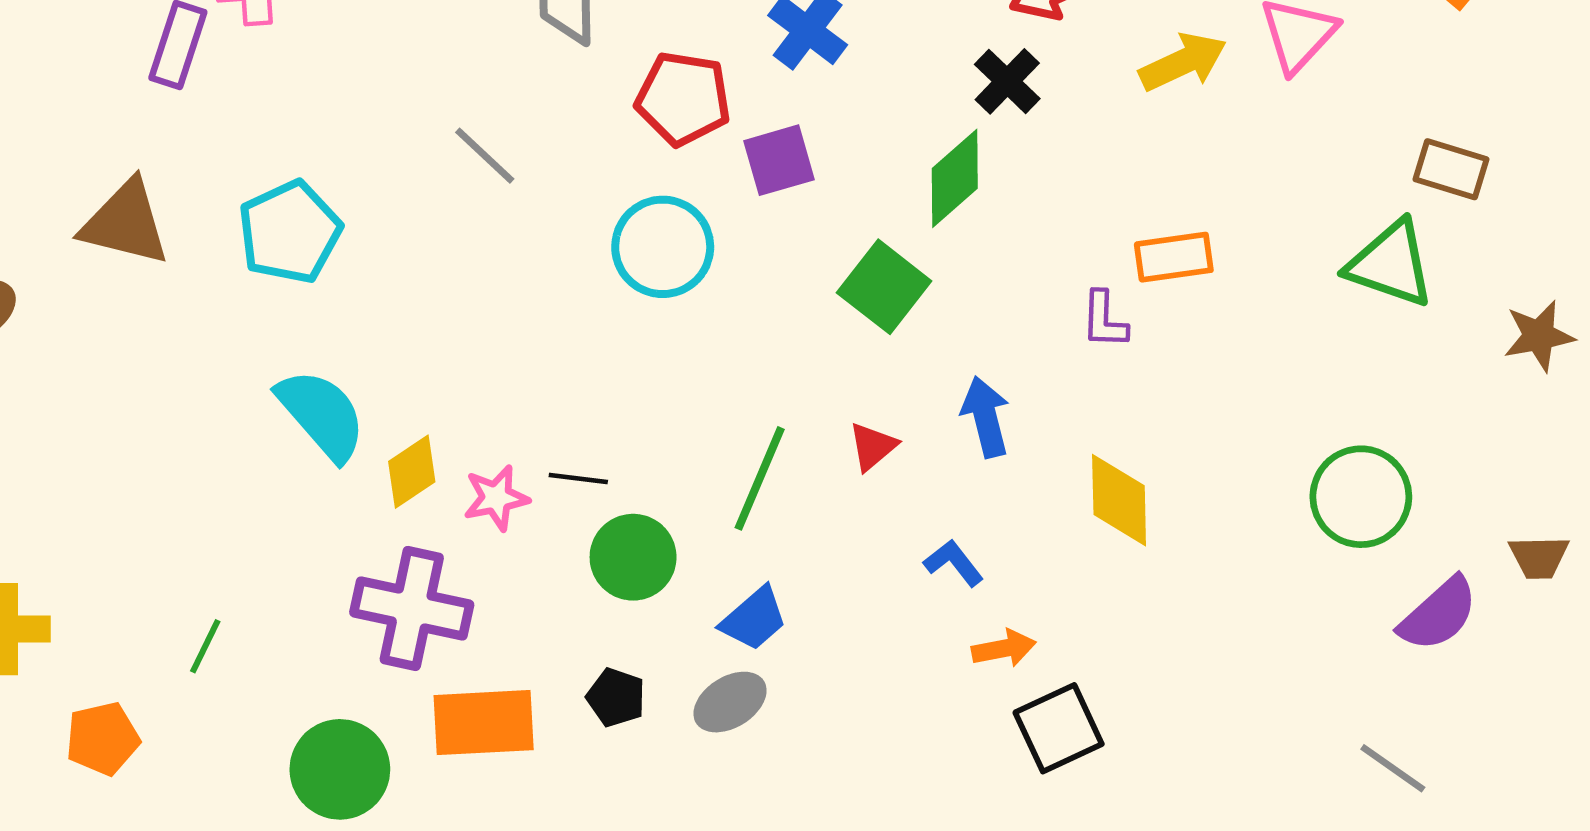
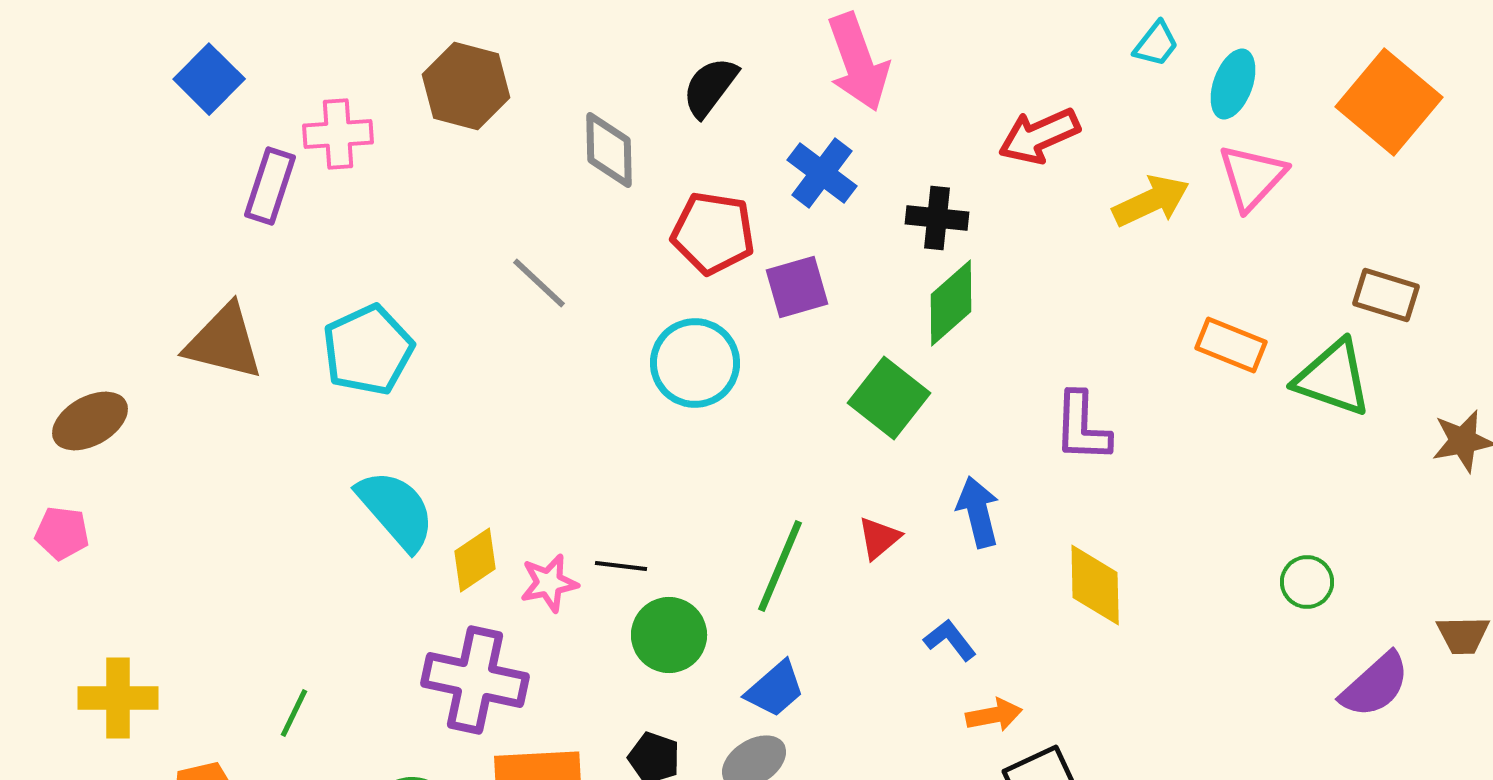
black cross: (1007, 81) -> (937, 218), moved, turned -38
orange rectangle: (1174, 257) -> (1231, 345), moved, turned 30
purple L-shape: (1104, 320) -> (1082, 427), size x1.4
green circle: (1361, 497) -> (1307, 582), size x0.6

